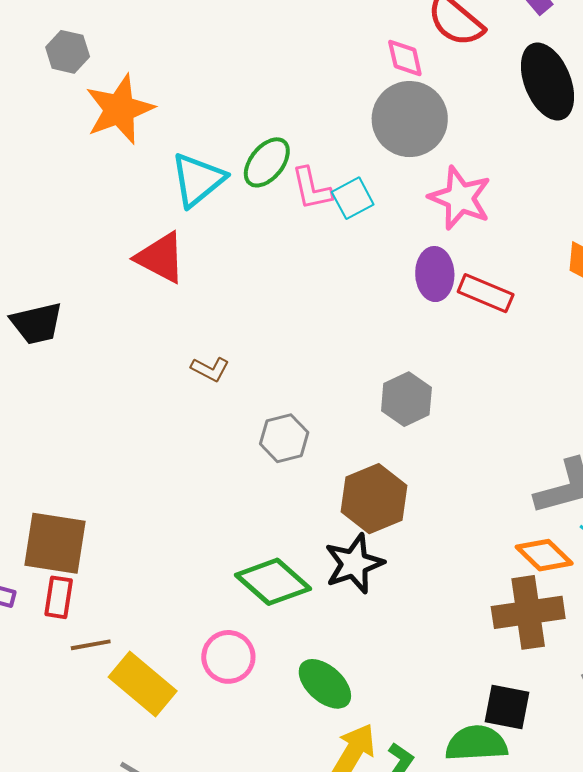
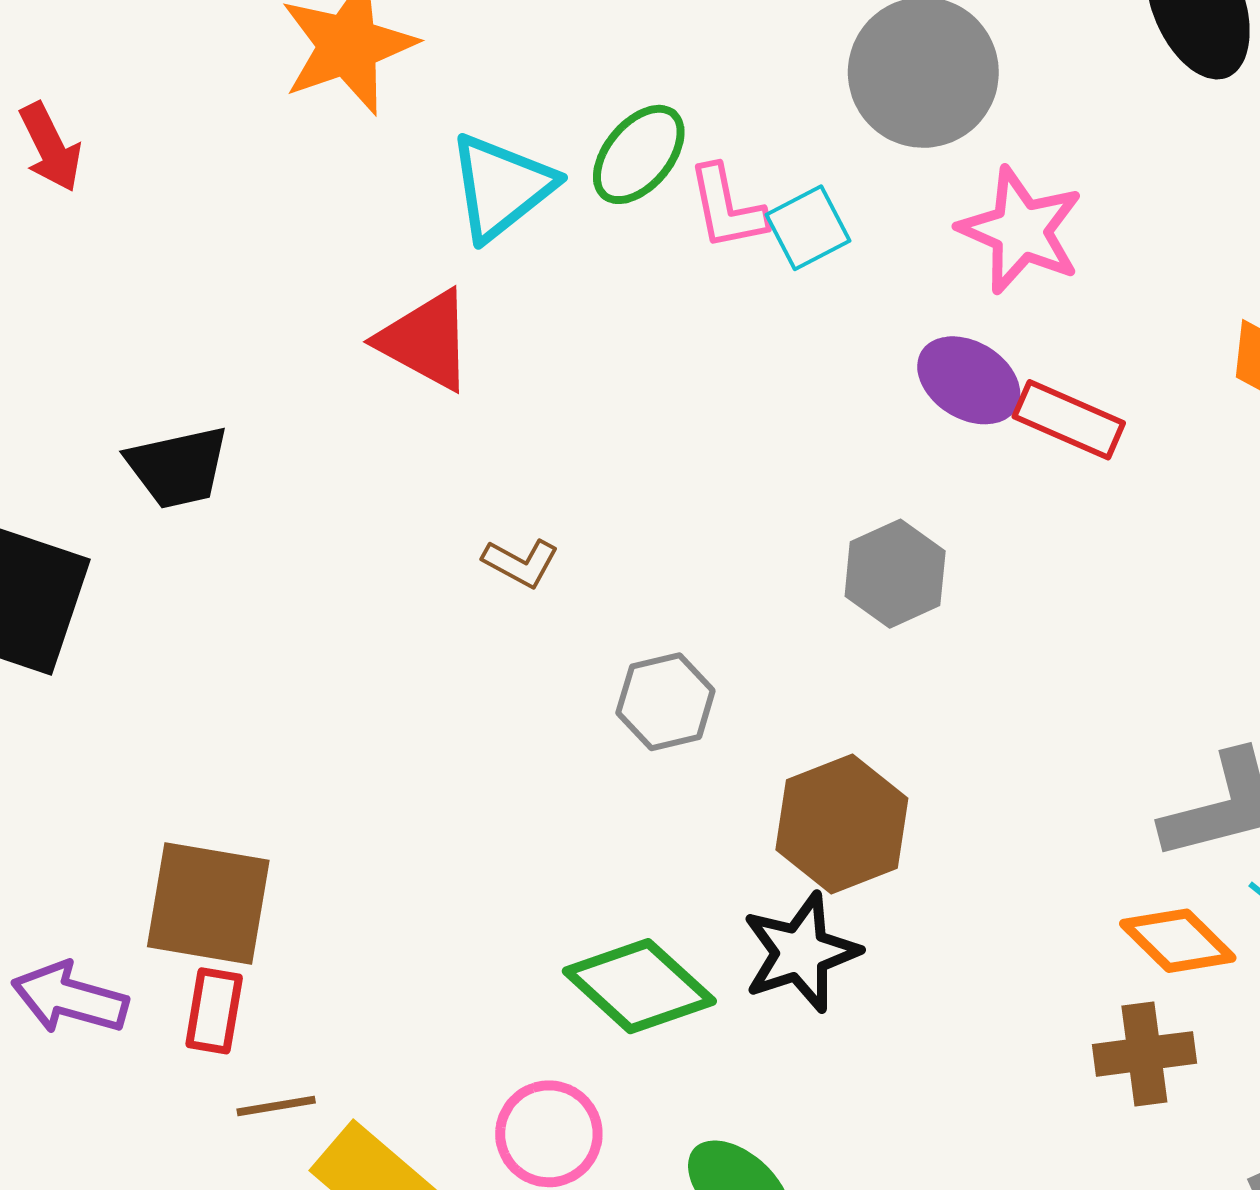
purple ellipse: (435, 274) -> (969, 380), turned -57
gray hexagon: (406, 399) -> (895, 574), moved
brown cross: (528, 612) -> (1144, 1054), size x0.7

